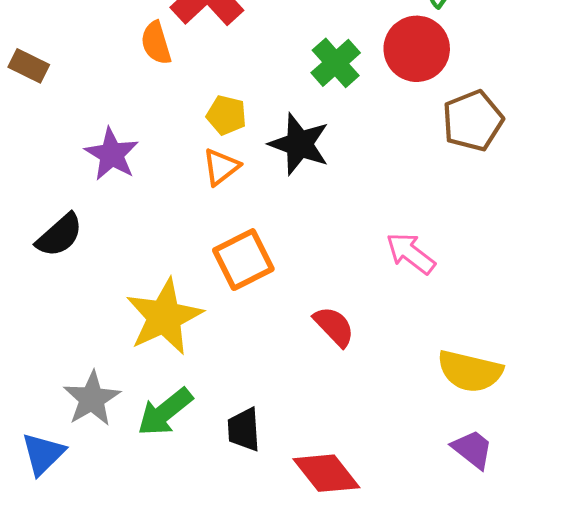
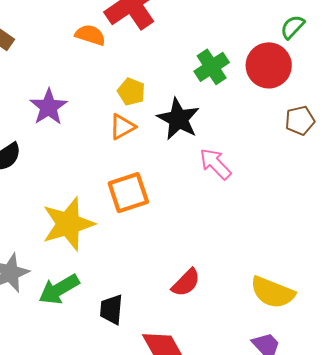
orange semicircle: (156, 43) -> (90, 35), turned 116
brown pentagon: (473, 121) -> (300, 120), size x0.7
pink arrow: (411, 253) -> (215, 164), moved
red semicircle: (334, 326) -> (186, 283), moved, turned 80

